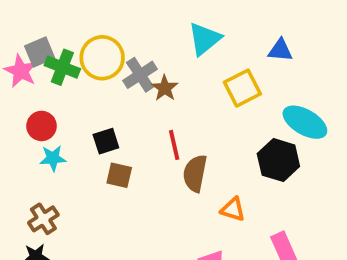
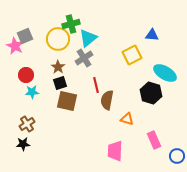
cyan triangle: (204, 39) -> (88, 38), moved
green cross: (62, 67) -> (71, 24), moved, turned -36
gray cross: (140, 75) -> (84, 58), moved
brown star: (165, 88) -> (58, 67), moved
brown square: (119, 175) -> (67, 101), size x1.5

